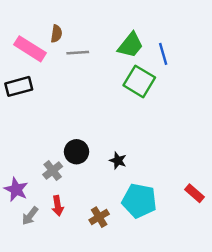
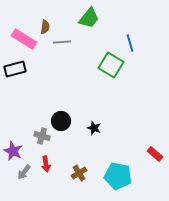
green trapezoid: (130, 45) -> (89, 18), moved
gray cross: (53, 171) -> (42, 136), turned -35
cyan pentagon: (139, 201) -> (118, 176), moved

